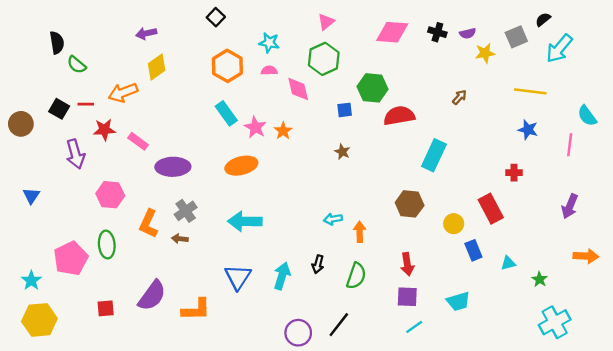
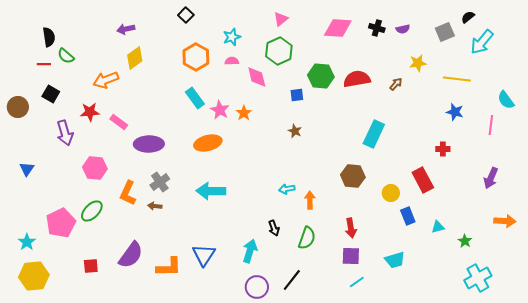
cyan star: (269, 43) -> (232, 37), turned -30
yellow star: (485, 53) -> (418, 63), moved
red line: (86, 104) -> (44, 64), moved
red semicircle: (399, 116) -> (357, 79), moved
green ellipse: (107, 245) -> (92, 211), turned 50
black arrow: (318, 264) -> (274, 228), turned -35
cyan arrow: (282, 276) -> (250, 251), moved
blue triangle: (238, 277) -> (204, 255), moved

